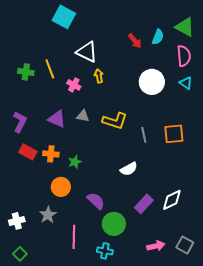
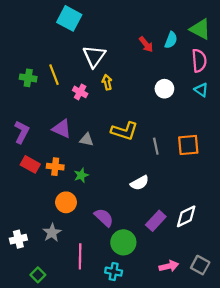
white triangle: (87, 52) -> (94, 56), turned 40
white circle: (152, 82) -> (164, 89), size x0.7
gray triangle: (83, 116) -> (87, 140), moved
green square: (20, 254) -> (38, 275), moved

